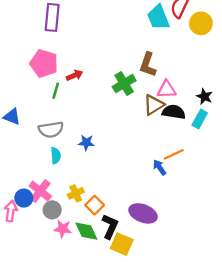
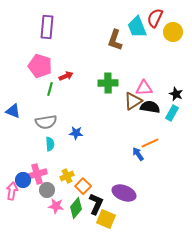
brown L-shape: (148, 65) -> (115, 40), moved
green cross: (124, 84) -> (108, 83), turned 30
pink cross: (40, 191) -> (37, 174), turned 36
green diamond: (86, 231) -> (76, 208), turned 65

